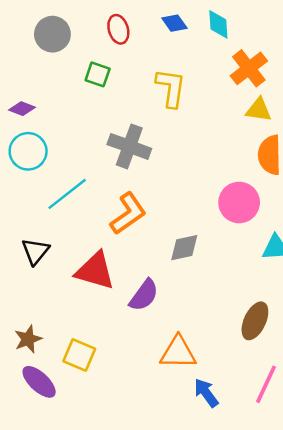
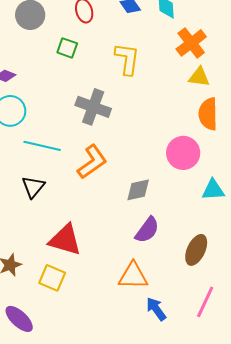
cyan line: (67, 194) -> (42, 146), turned 51
black triangle: (35, 251) -> (33, 187), moved
red triangle: (95, 271) -> (65, 240), moved
purple semicircle: (144, 295) -> (147, 230), moved
purple ellipse: (39, 382) -> (19, 319), moved

